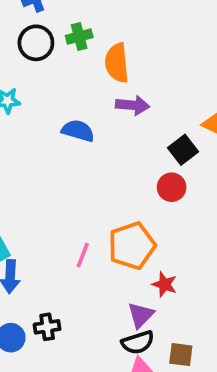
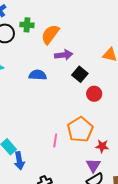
green cross: (79, 37) -> (27, 25), turned 32
orange semicircle: (117, 63) -> (50, 34), turned 55
black square: (183, 150) -> (80, 74), moved

